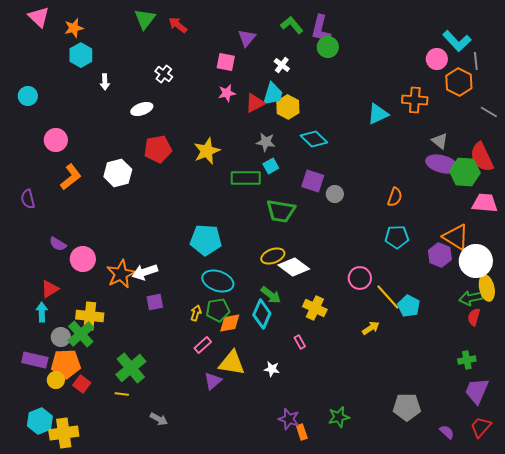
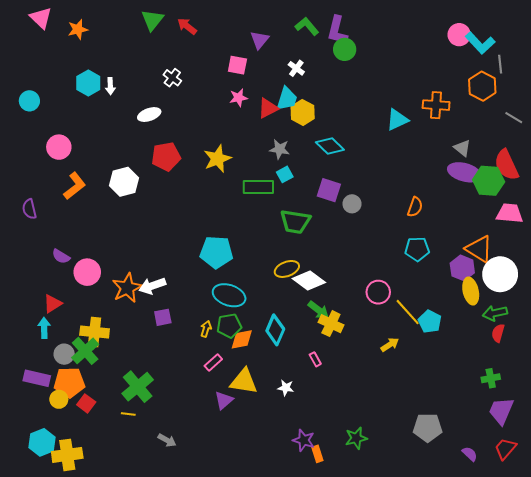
cyan hexagon: (81, 55) -> (88, 83), moved
pink circle: (437, 59) -> (459, 35), moved
yellow ellipse: (487, 288) -> (471, 291), moved
green arrow: (271, 295) -> (318, 310), moved

